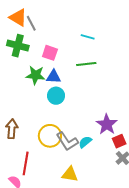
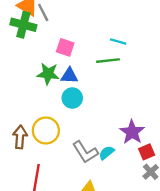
cyan line: (88, 37) -> (118, 41), moved
green cross: (18, 46) -> (23, 25), moved
yellow circle: (50, 136) -> (46, 130), moved

